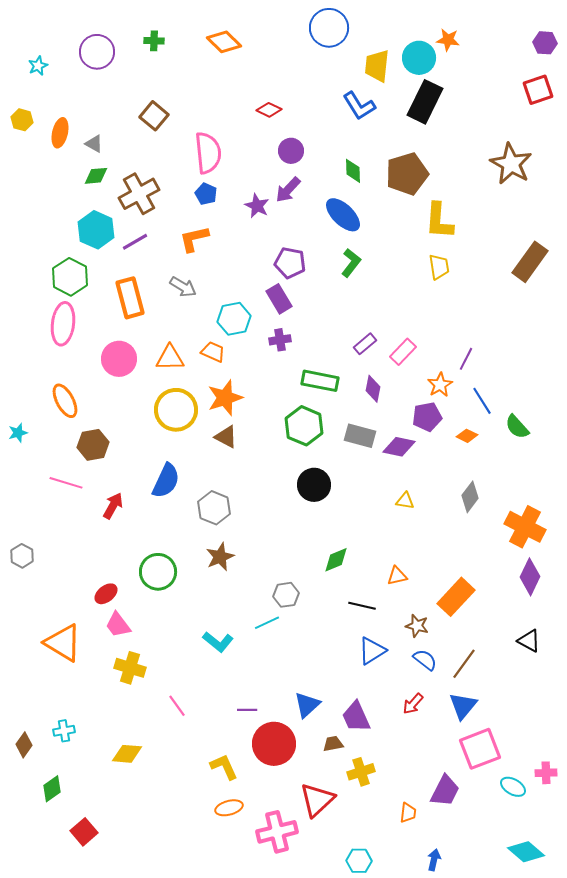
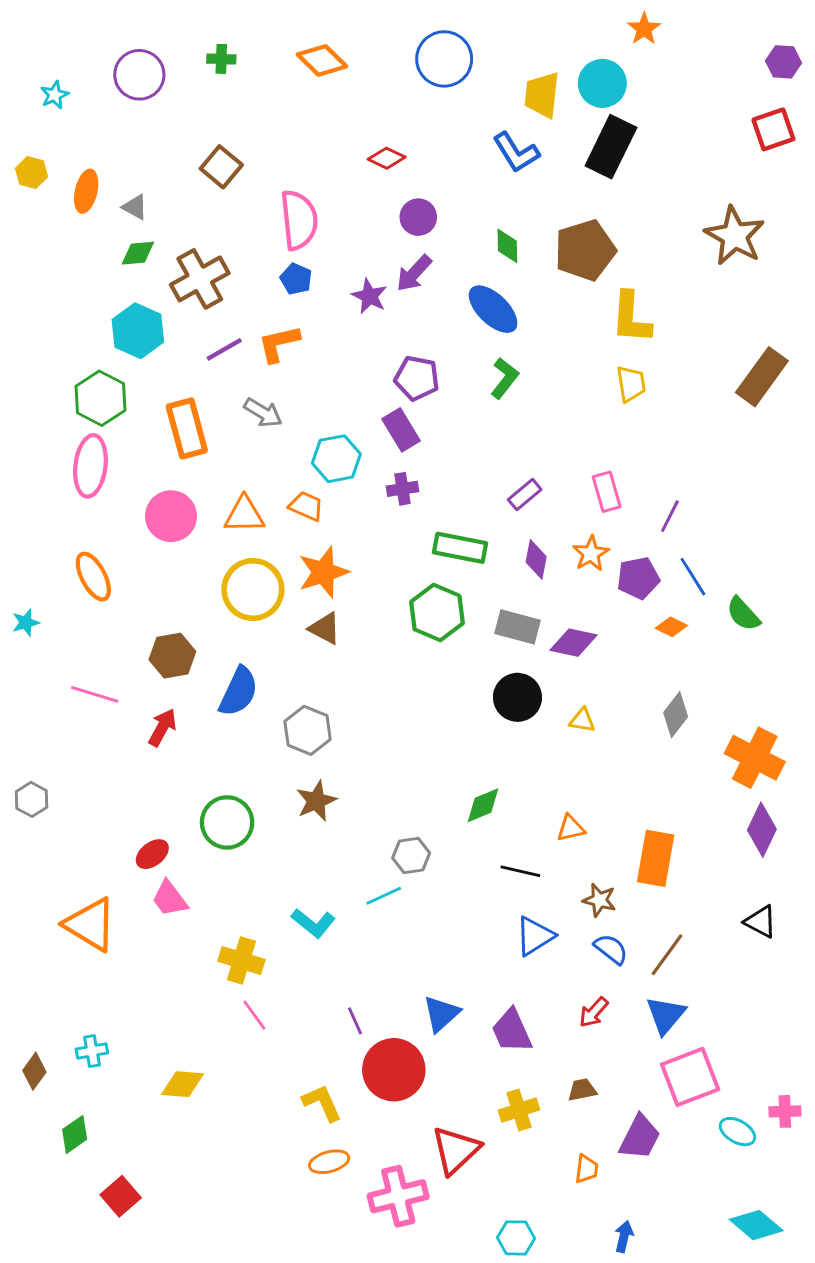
blue circle: (329, 28) -> (444, 59), moved
orange star: (448, 40) -> (644, 29), moved, turned 30
purple line: (135, 242) -> (224, 349), moved
pink rectangle: (403, 352) -> (607, 492), moved, turned -60
orange star: (440, 385) -> (591, 554), moved
purple pentagon: (427, 417) -> (638, 578), moved
brown hexagon: (93, 445) -> (172, 656), moved
black circle: (314, 485) -> (517, 697), moved
orange rectangle: (456, 597) -> (656, 858), turned -33
yellow cross: (130, 668) -> (241, 960), moved
purple line: (247, 710) -> (355, 1021), turned 66
brown trapezoid: (333, 744) -> (582, 1090), moved

